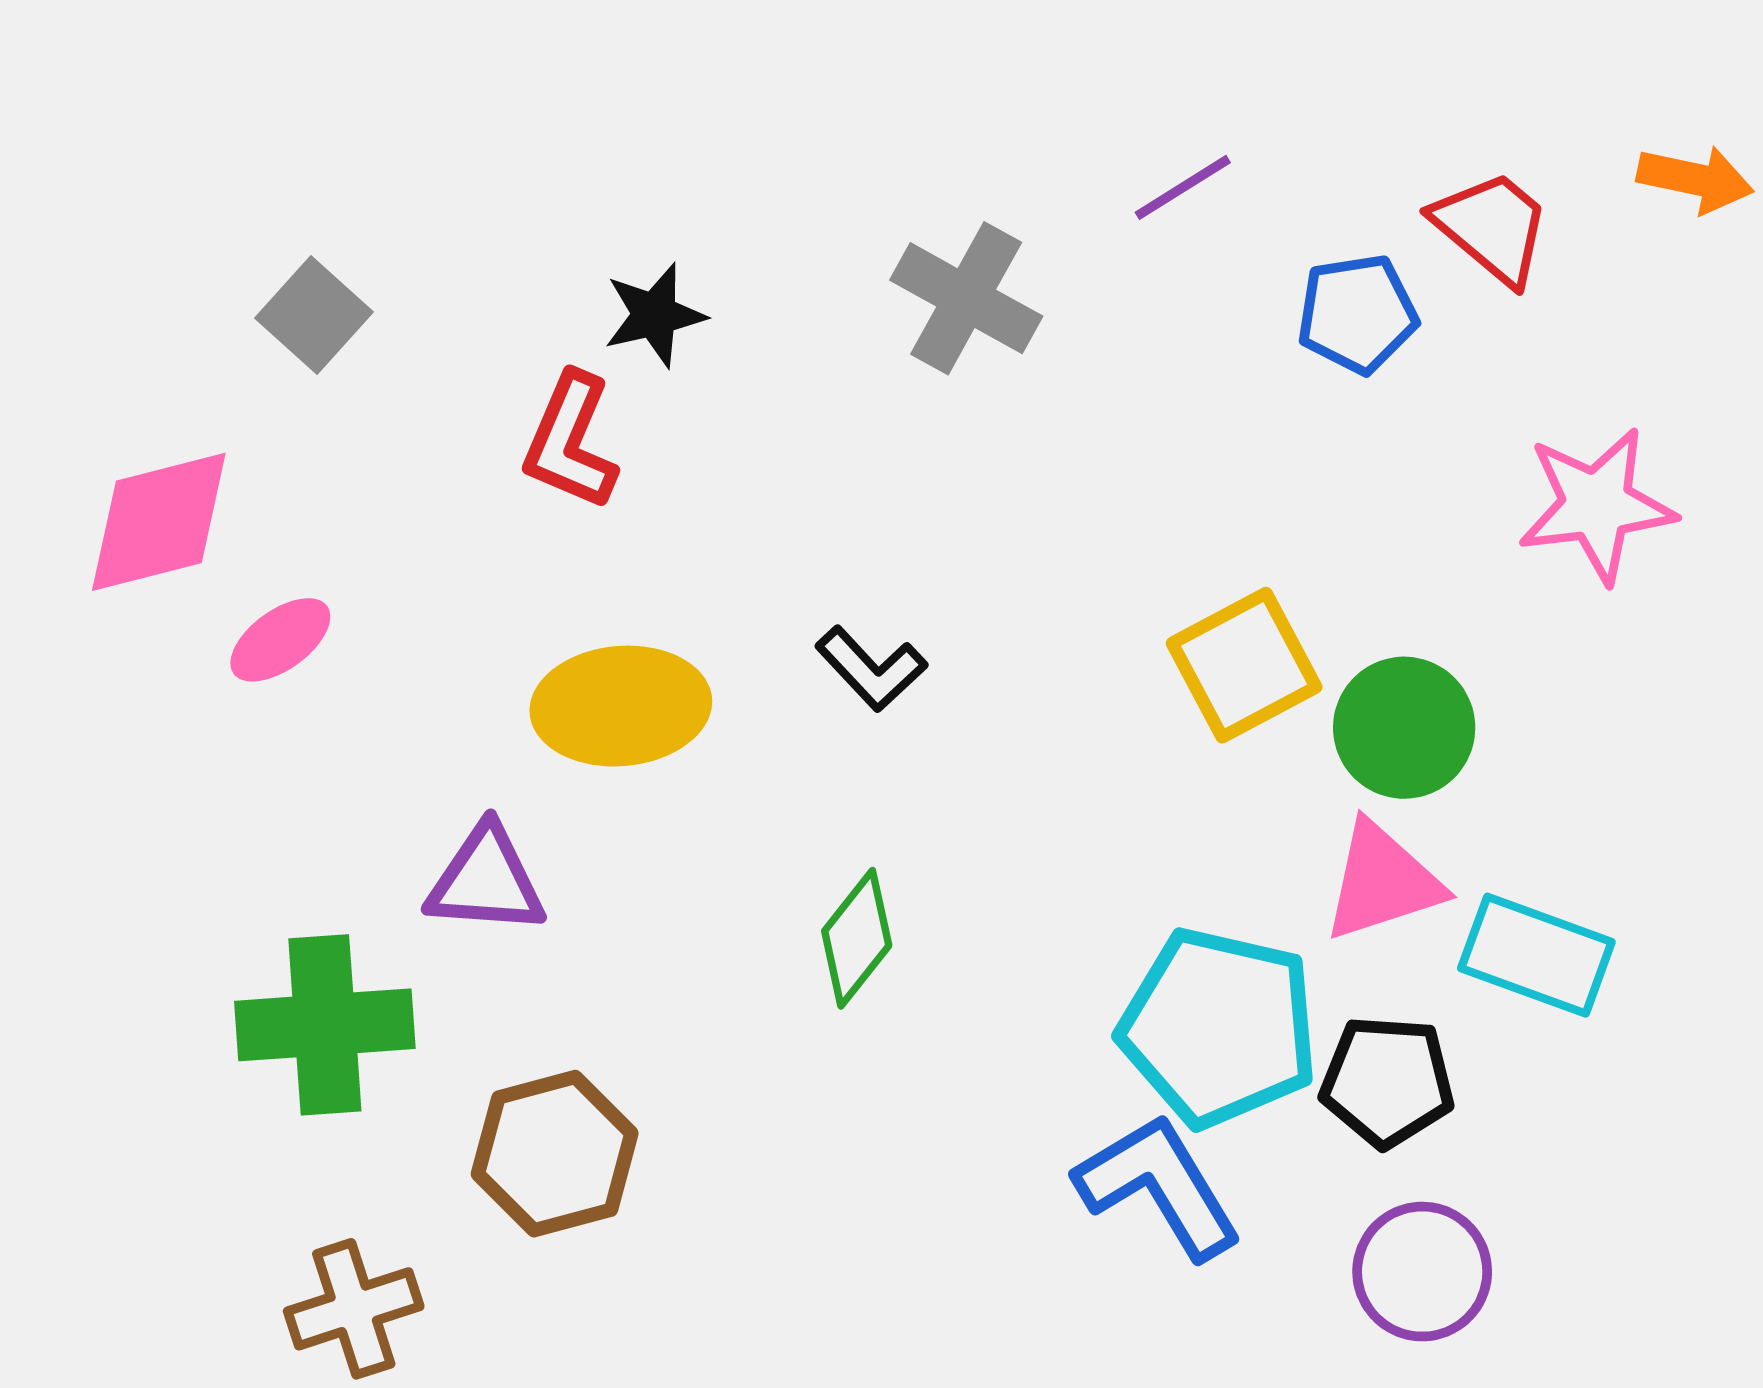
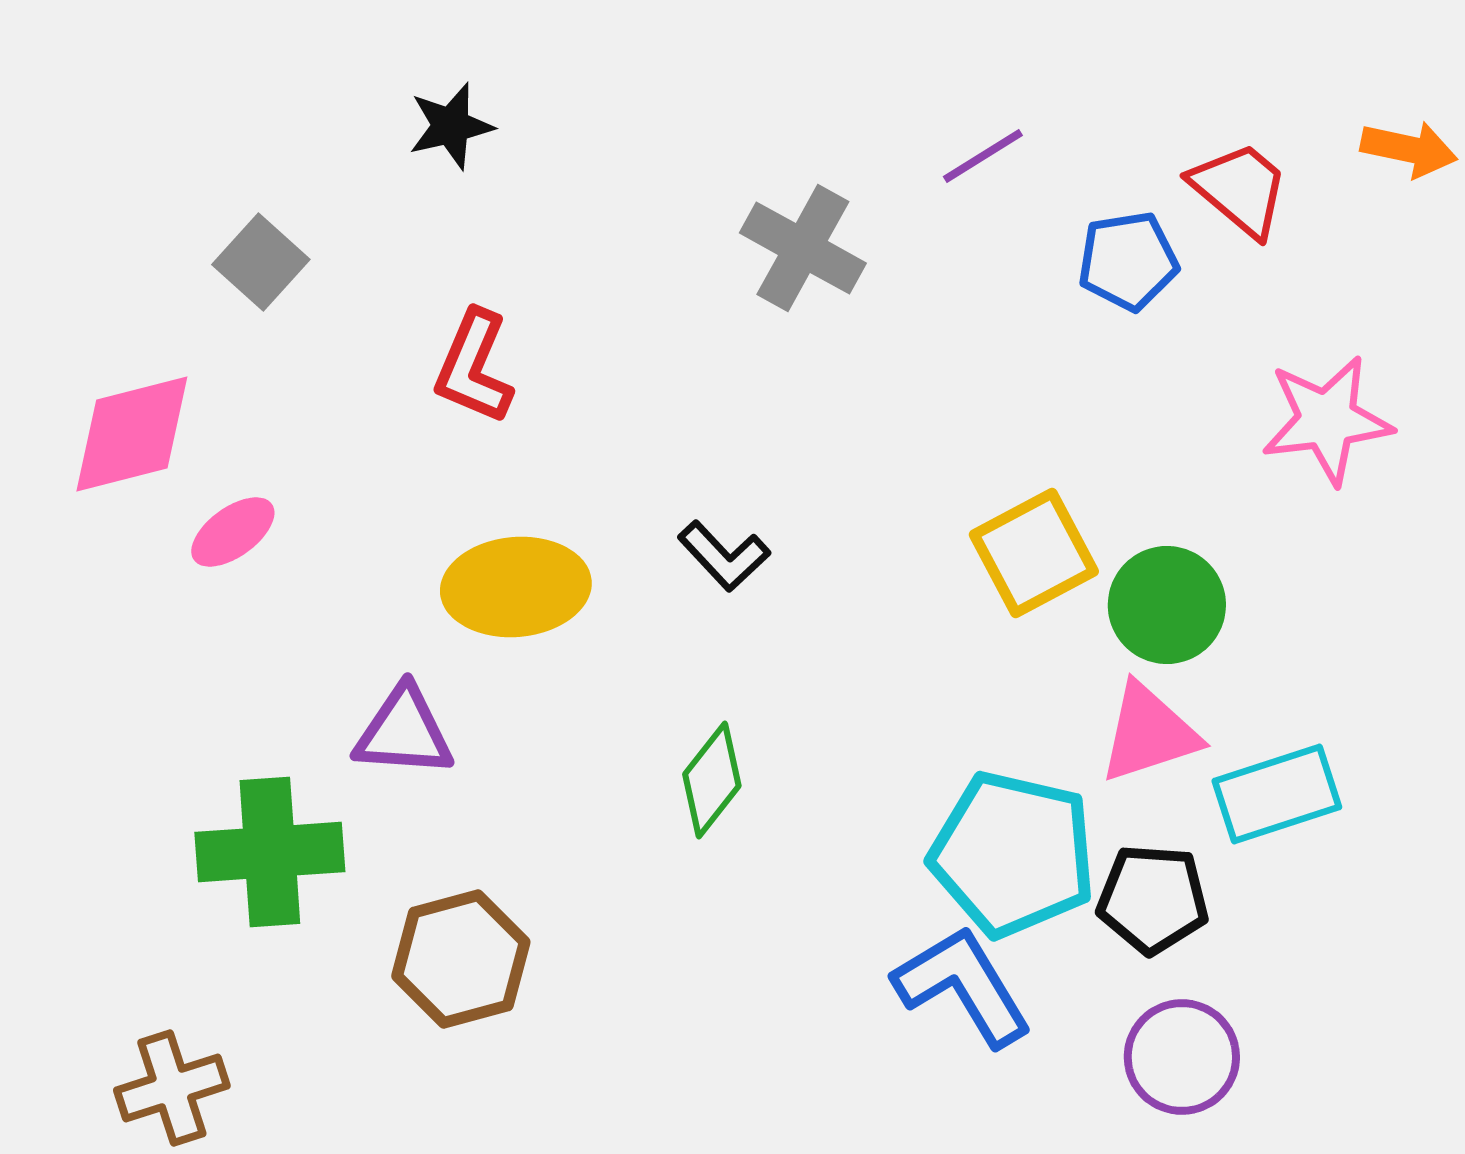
black star: (655, 315) -> (451, 126), moved
cyan rectangle: (1536, 955) -> (1277, 794), turned -38
brown cross: (354, 1309) -> (172, 1088), moved

